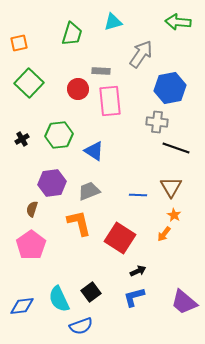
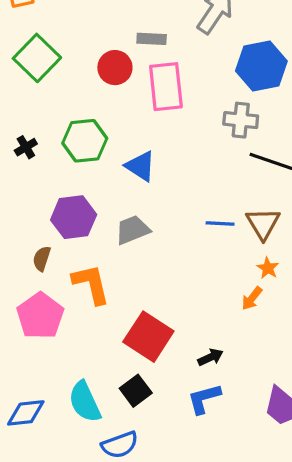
blue line: (138, 195) -> (220, 224), moved
orange L-shape: (79, 223) -> (91, 284), moved
red square: (120, 238) -> (148, 337), moved

